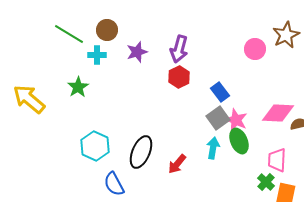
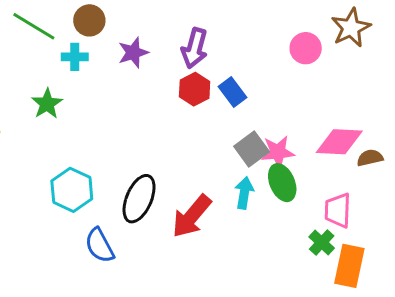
blue rectangle: (220, 92) -> (233, 92), moved
pink star: (236, 120) -> (278, 152), turned -30
red arrow: (177, 164) -> (192, 216), size x1.5

